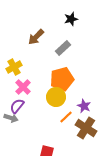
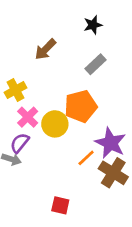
gray rectangle: (63, 48) -> (96, 64), moved
yellow circle: (56, 97) -> (55, 124), moved
purple star: (84, 106) -> (110, 143), size x1.6

